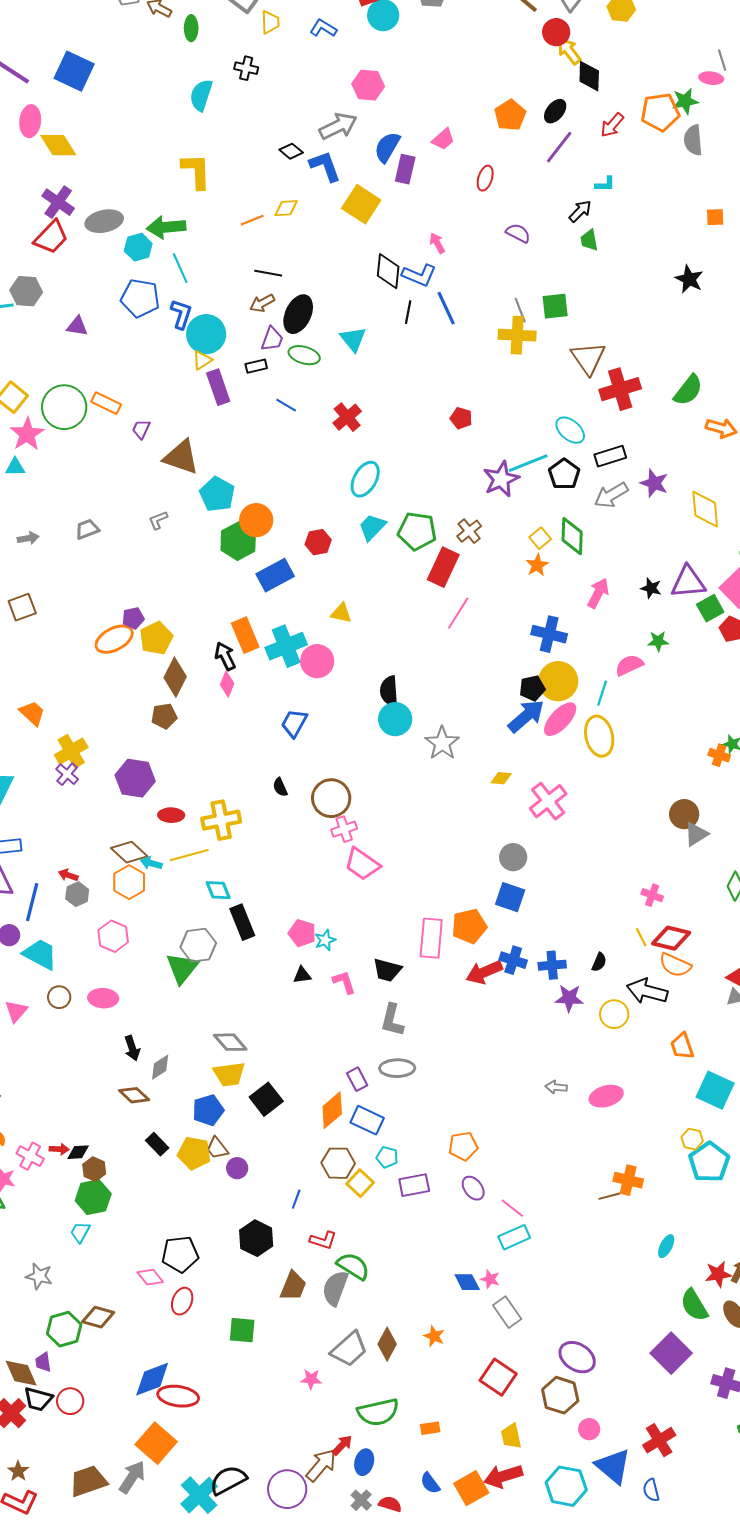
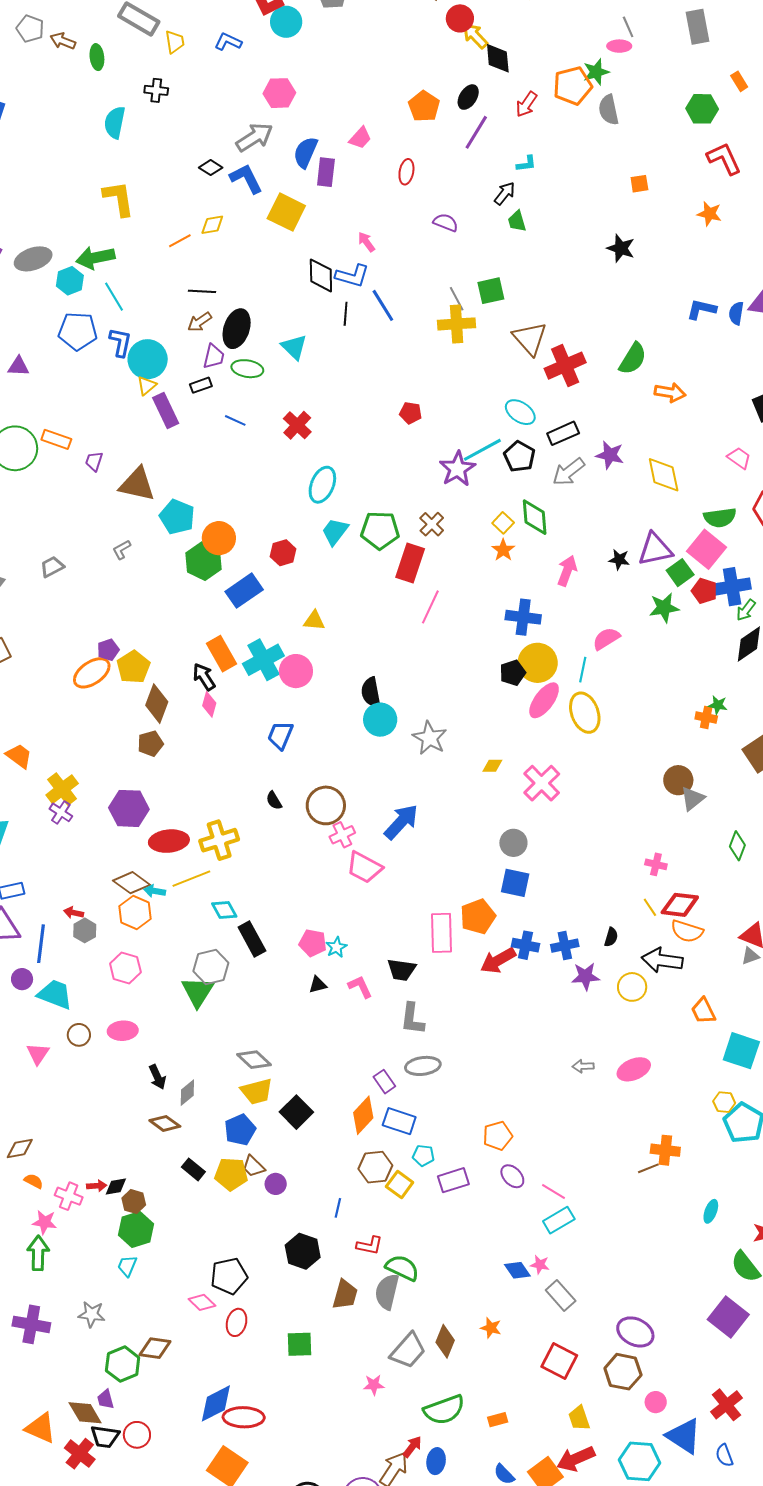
green star: (658, 641) -> (664, 608), moved, size x1.4
blue arrow: (526, 716) -> (401, 822), moved
red ellipse: (171, 815) -> (169, 841), size x1.5

